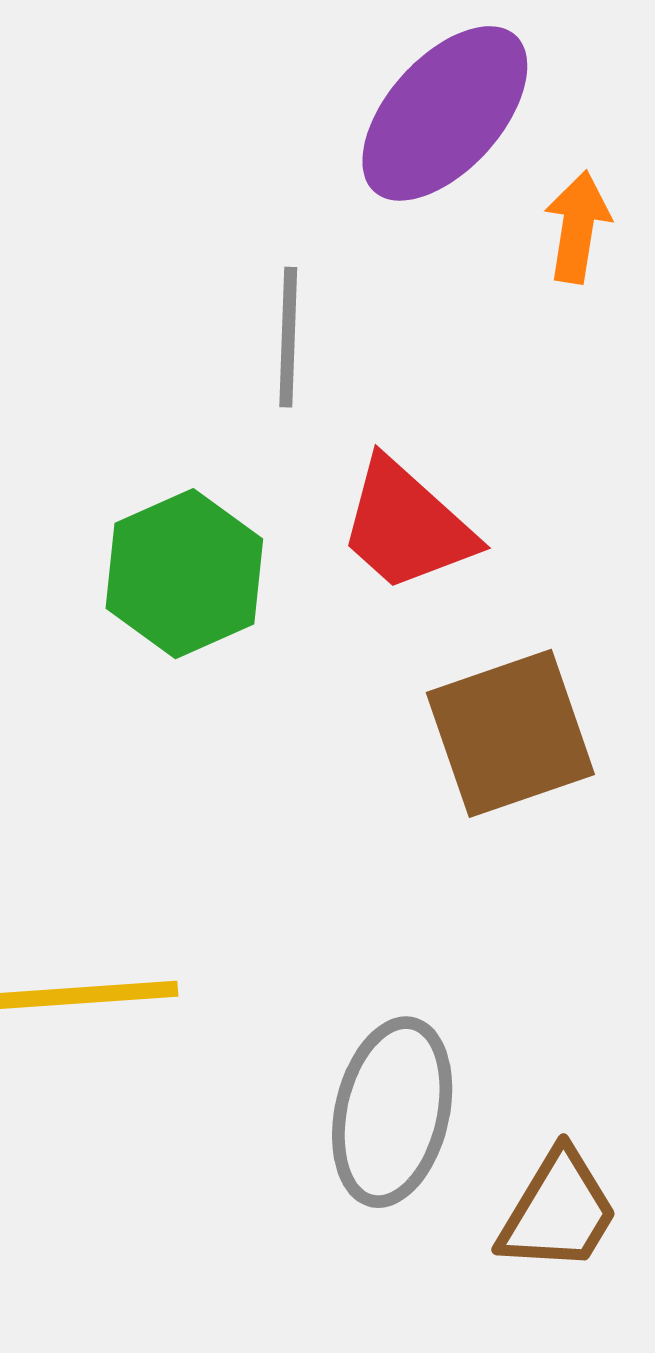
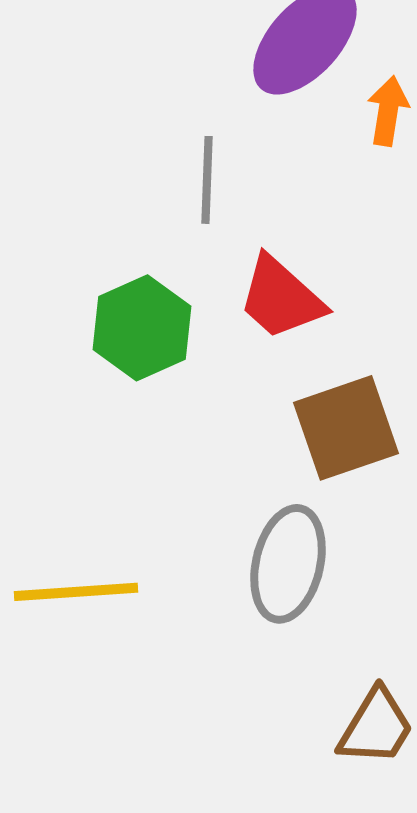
gray ellipse: (392, 1112) -> (288, 564), moved

